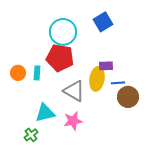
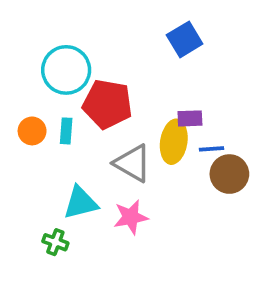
cyan circle: (63, 32) -> (66, 70), moved
green cross: (31, 135) -> (55, 242), turned -32

